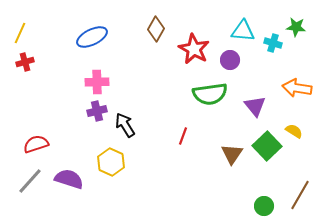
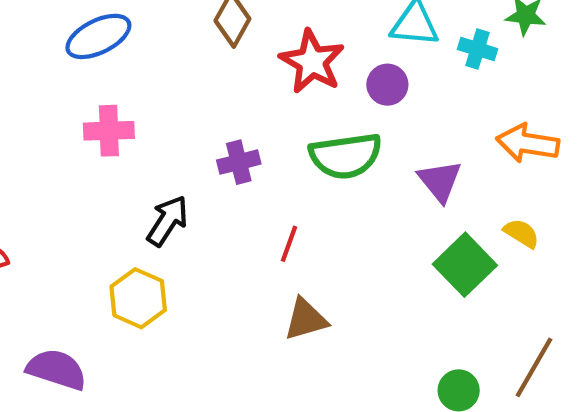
purple cross: (97, 111) -> (239, 162), moved
black arrow: (125, 125) -> (168, 221), turned 65
brown triangle: (232, 154) -> (306, 319), moved, turned 40
purple semicircle: (69, 179) -> (57, 369), moved

